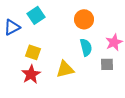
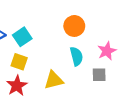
cyan square: (36, 15) -> (22, 37), moved

